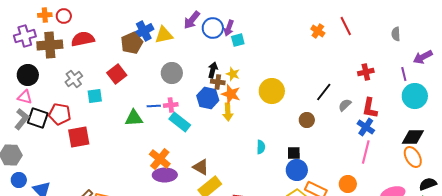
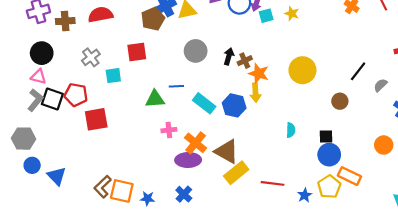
brown cross: (50, 45) -> (65, 21), size x0.7
black arrow: (213, 70) -> (229, 56), moved
red square: (117, 74) -> (137, 52), turned 30
yellow star: (233, 74) -> (292, 14), moved
brown cross: (218, 82) -> (245, 61), turned -32
blue hexagon: (208, 98) -> (234, 105), moved
pink cross: (171, 105) -> (169, 130), moved
orange cross: (160, 159) -> (196, 143), moved
brown triangle: (201, 167) -> (227, 151), size x1.4
orange circle: (348, 184) -> (384, 145), moved

